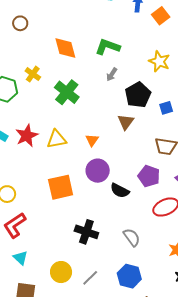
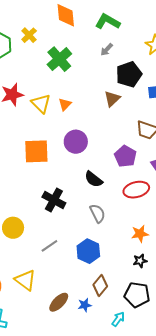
yellow triangle: (57, 139) -> (41, 104), turned 45
orange triangle: (92, 140) -> (65, 104), moved
black semicircle: (120, 191) -> (94, 179), moved
yellow circle: (61, 272) -> (13, 228), moved

